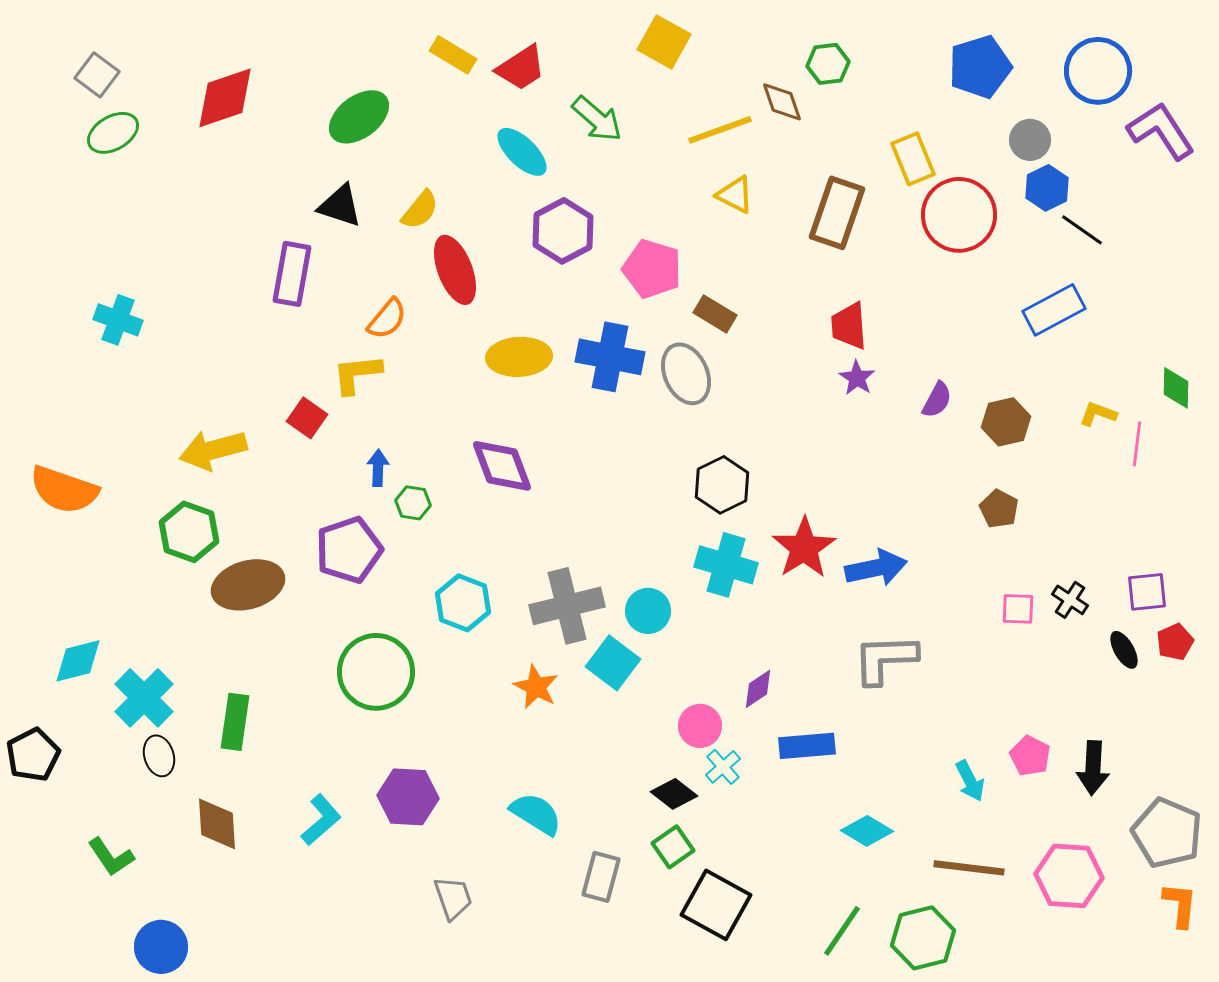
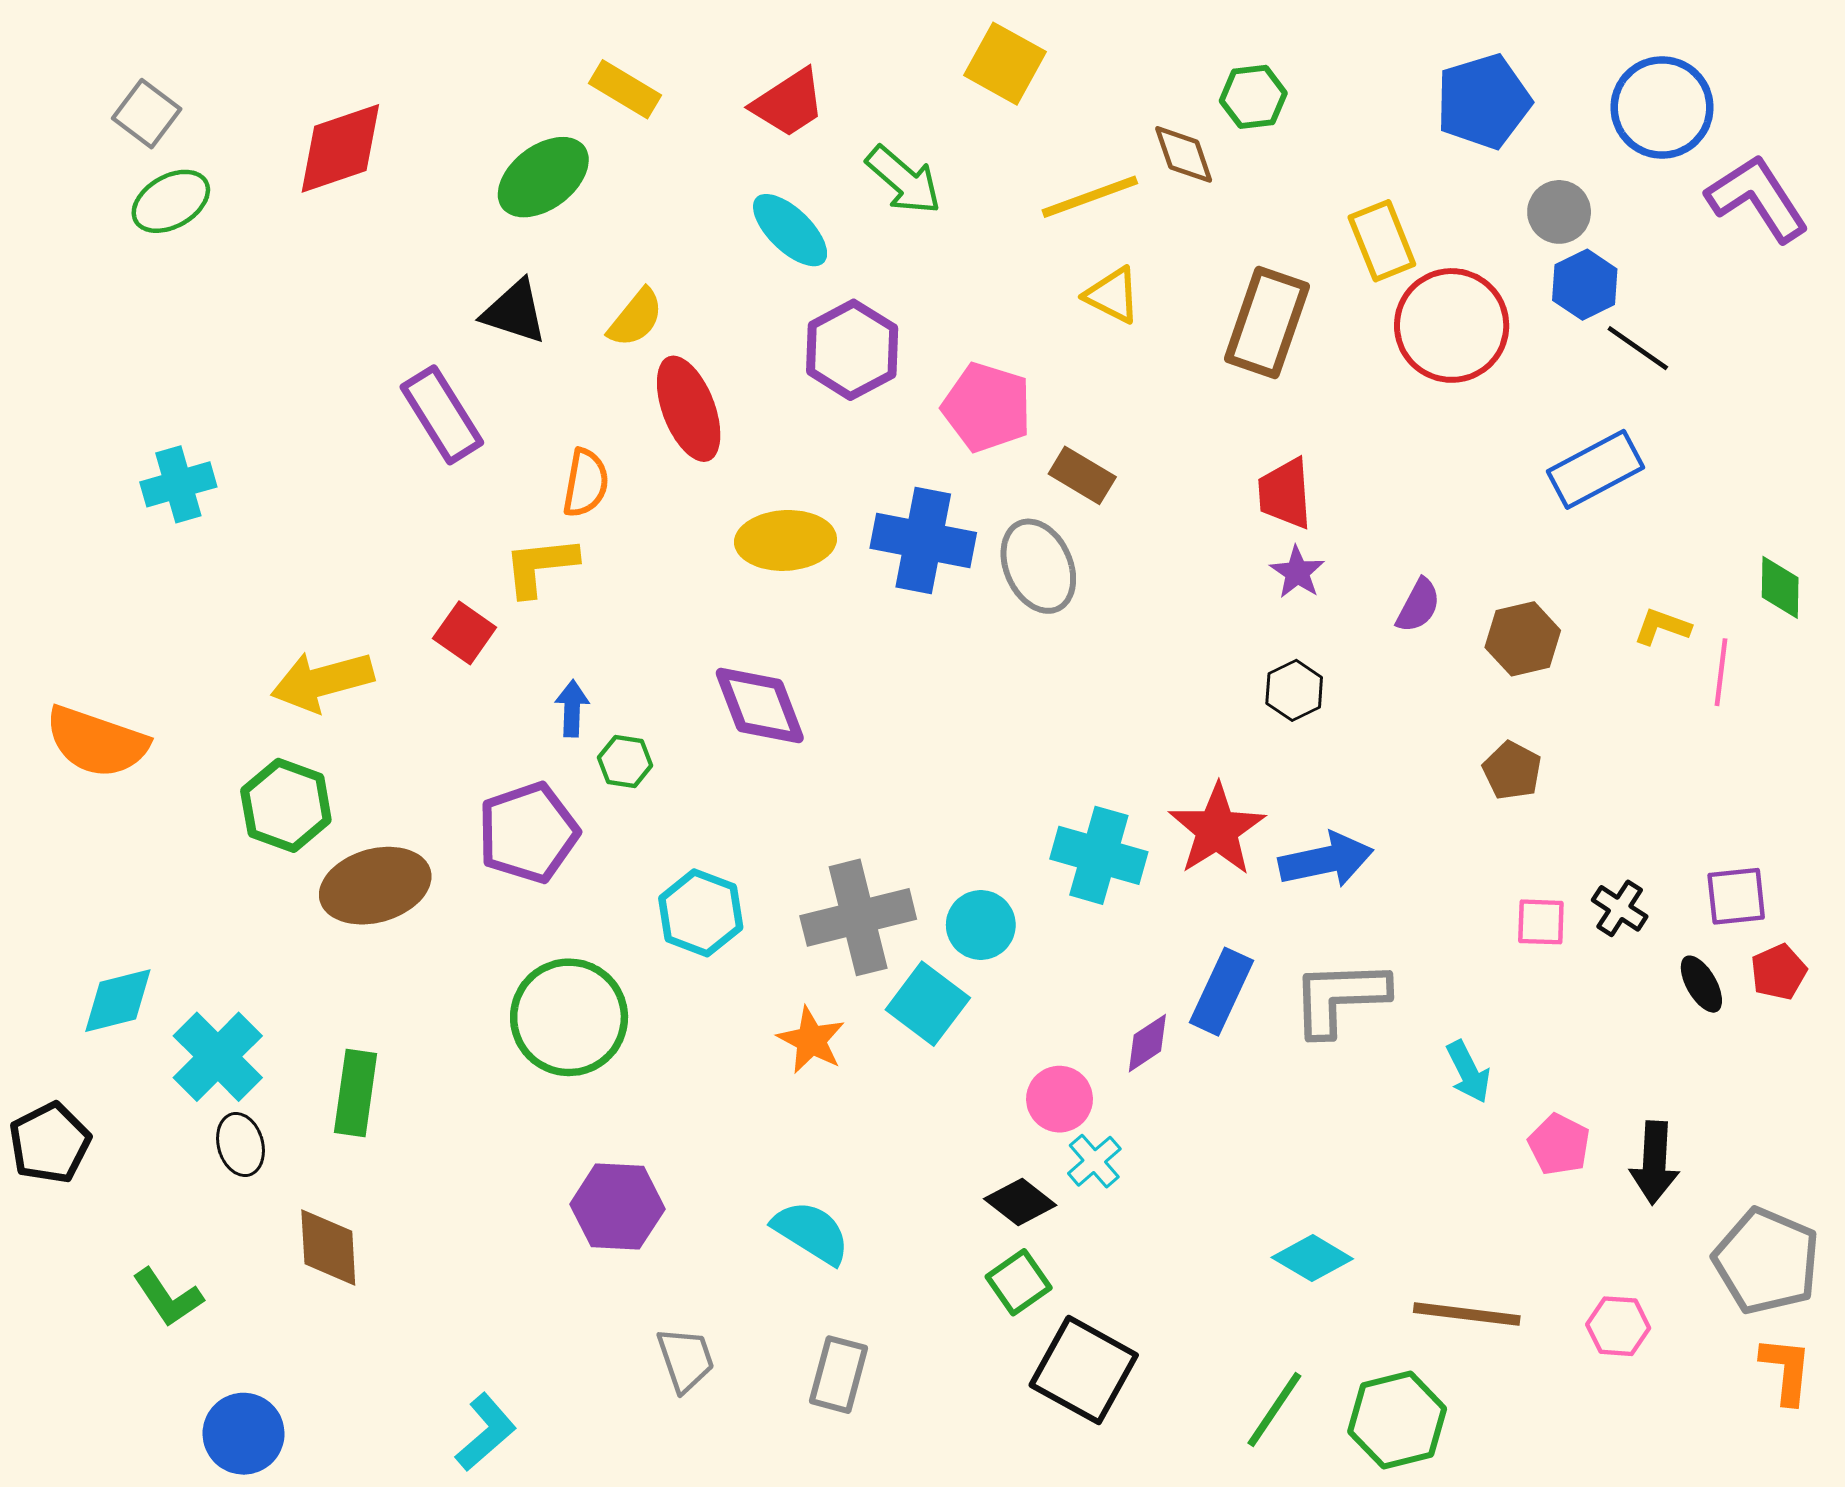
yellow rectangle: (453, 55) -> (625, 89), moved
purple rectangle: (292, 274) -> (442, 415), turned -42
orange semicircle: (387, 319) -> (586, 483), turned -30
cyan cross: (118, 320) -> (178, 484), turned -36
black hexagon: (722, 485) -> (1294, 690), moved, size x0.7
blue rectangle: (807, 746) -> (1221, 992), moved, turned -60
cyan arrow: (970, 781) -> (1468, 1072), moved
cyan L-shape: (321, 820) -> (486, 1432), moved
pink hexagon: (1069, 876) -> (1618, 1326), size x0.6
gray rectangle: (601, 877) -> (838, 1375), moved

